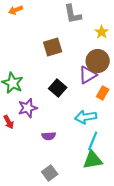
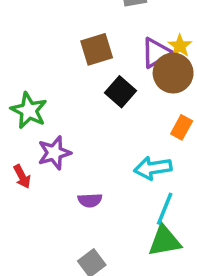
yellow star: (102, 32) -> (180, 46), moved
purple triangle: (88, 75) -> (156, 53), moved
black square: (58, 88) -> (120, 92), moved

